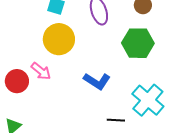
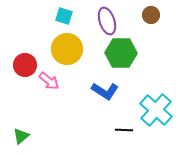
green hexagon: (138, 43) -> (121, 53), moved
red circle: (17, 81) -> (25, 65), moved

